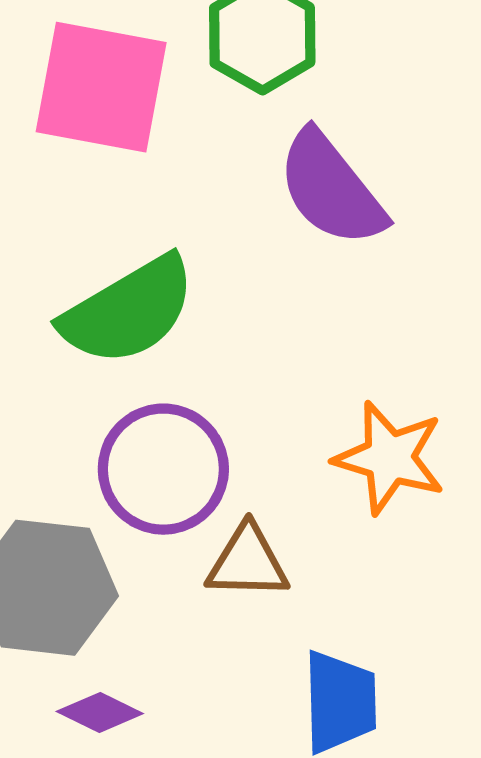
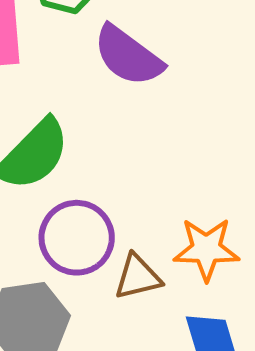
orange star: (390, 458) -> (206, 249), moved

